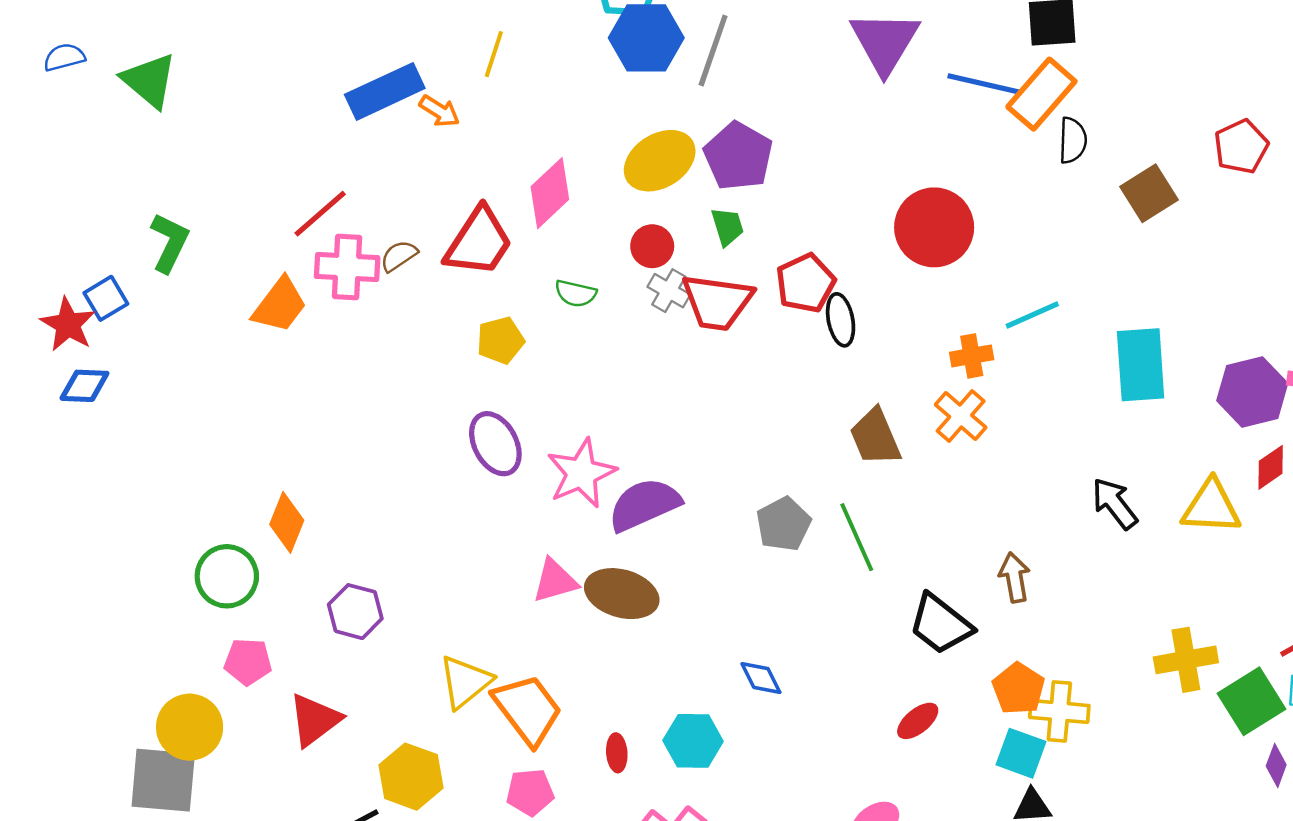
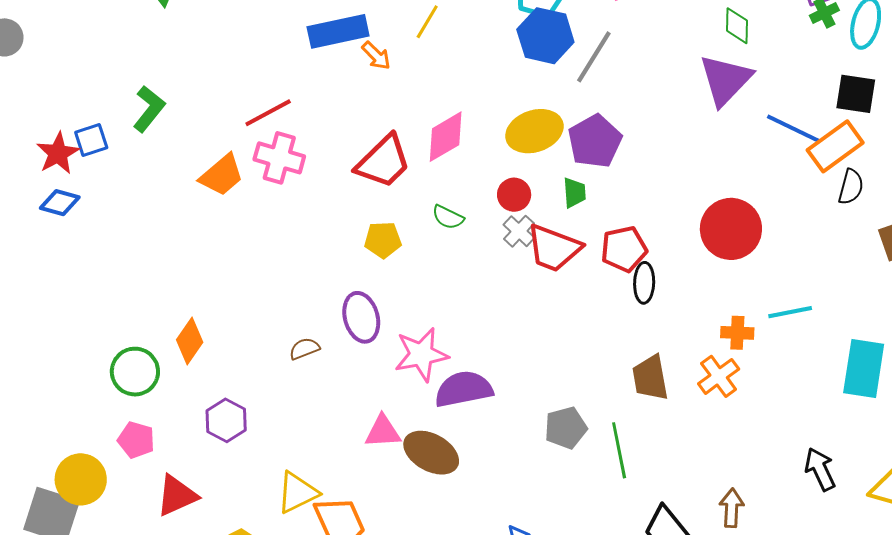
brown semicircle: (399, 256) -> (304, 349), moved

